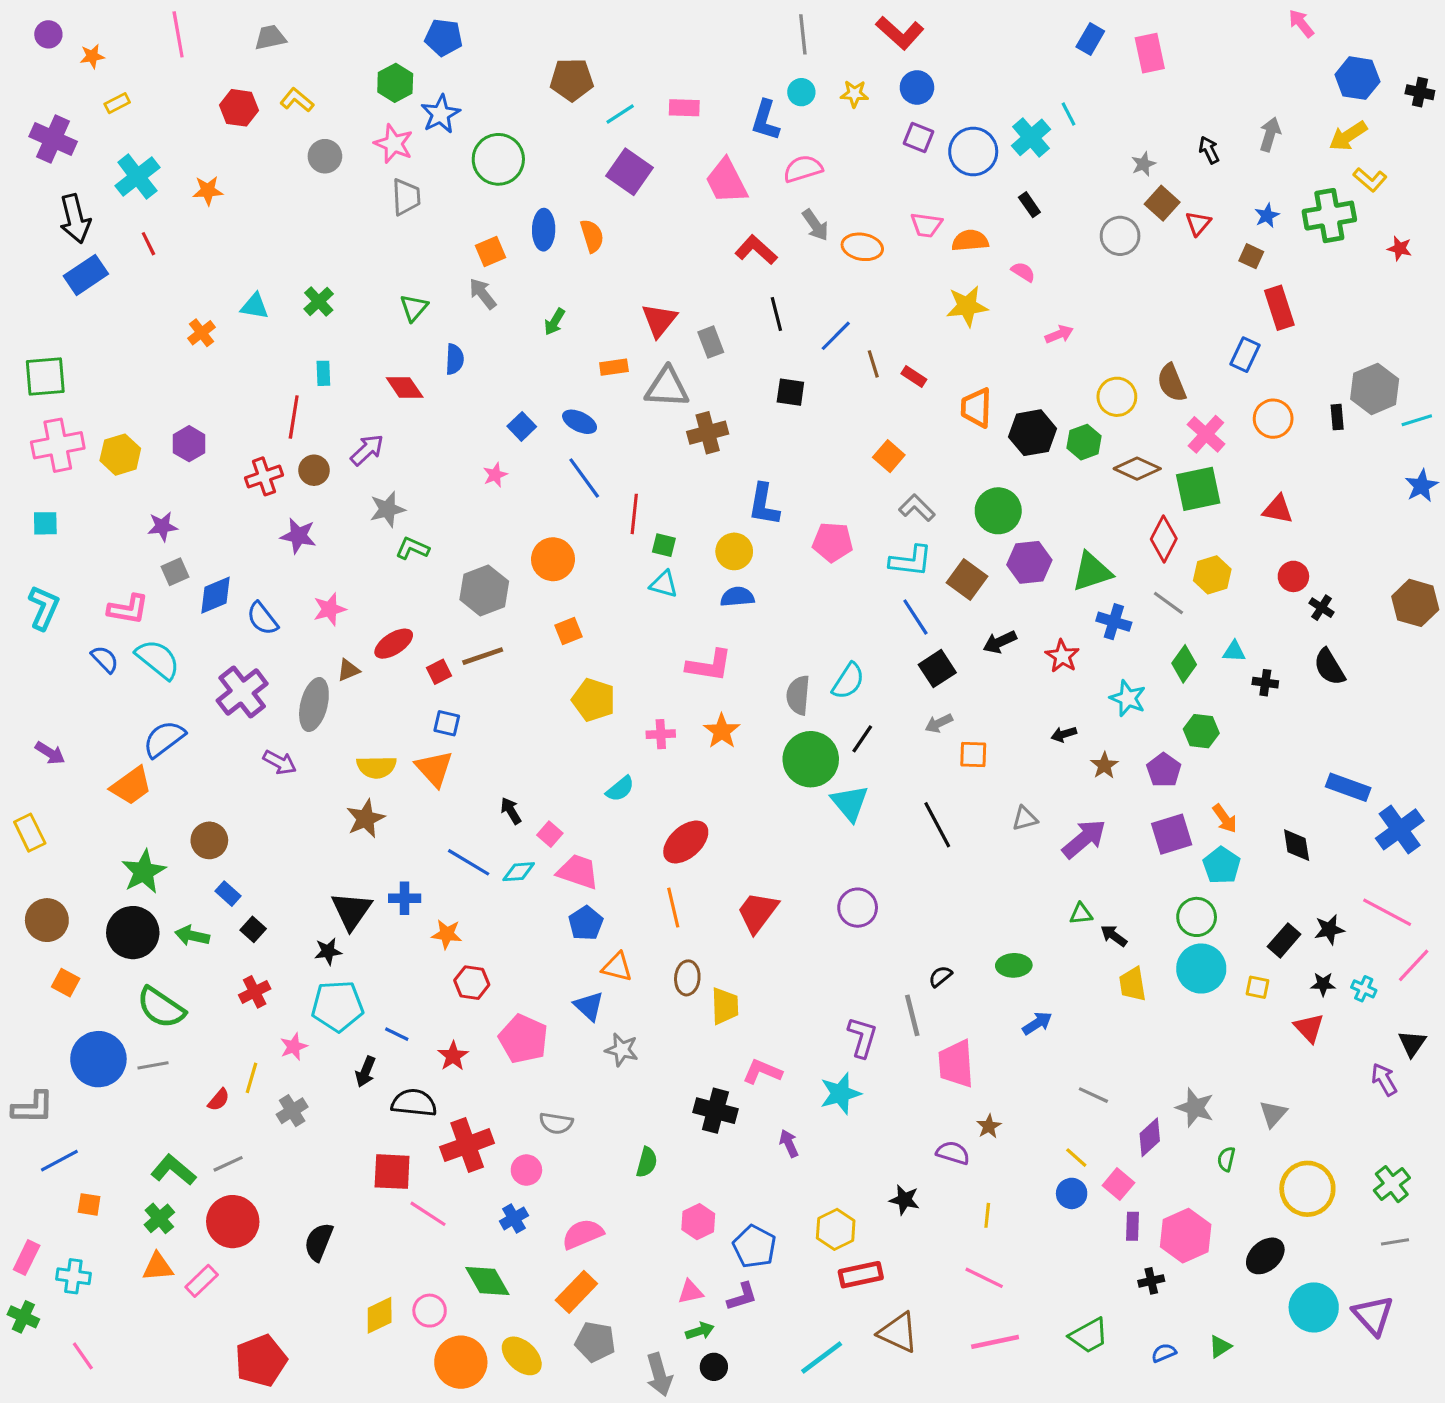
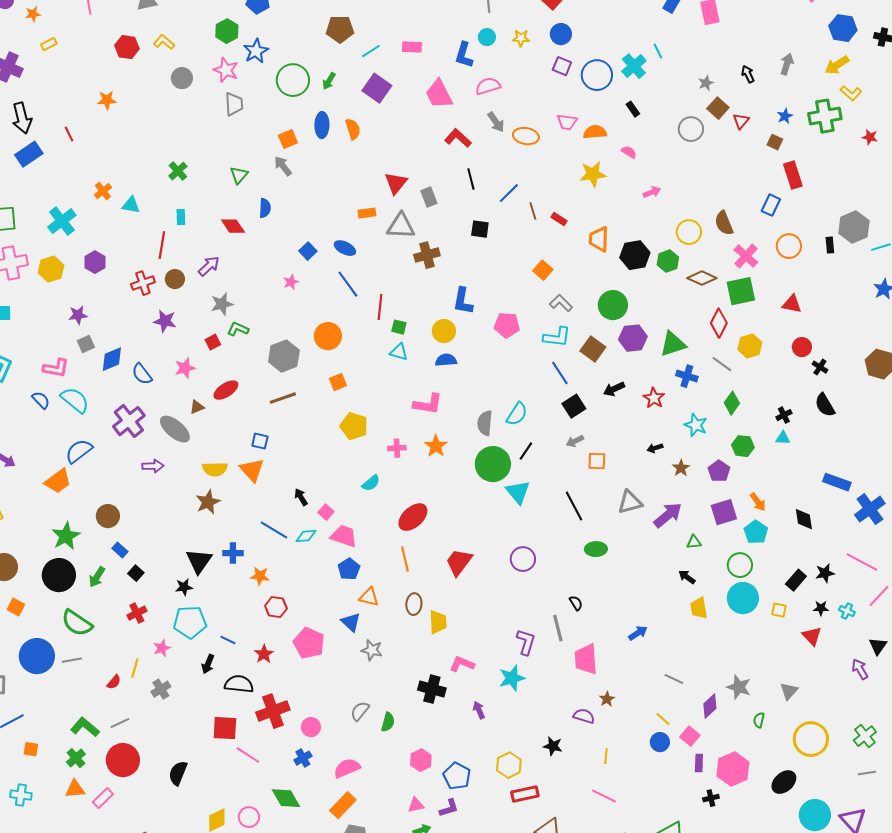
cyan cross: (137, 177) -> (62, 221), moved
cyan triangle: (255, 306) -> (131, 205), moved
green arrow: (555, 322) -> (329, 81), moved
cyan triangle: (1234, 651) -> (783, 438), moved
red square: (439, 672) -> (213, 342), moved
black cross: (1265, 683) -> (784, 415), turned -35
gray ellipse: (314, 705) -> (175, 429), turned -64
purple arrow: (280, 762) -> (153, 466), turned -30
gray triangle: (1025, 819) -> (630, 502), size x1.5
green triangle: (1081, 914) -> (694, 542), moved
green arrow: (192, 936) -> (97, 577), turned -70
green ellipse: (1014, 965) -> (596, 549), moved
black semicircle: (940, 976) -> (576, 603), turned 98
gray semicircle: (556, 1123) -> (360, 711), moved, turned 120

